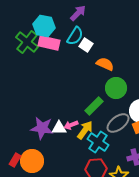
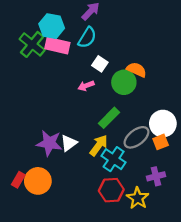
white square: (86, 45) -> (100, 64), moved
orange semicircle: (105, 64) -> (136, 70), moved
green circle: (116, 88) -> (124, 82), moved
pink arrow: (71, 125) -> (86, 86), moved
white triangle: (59, 128) -> (69, 143), turned -35

